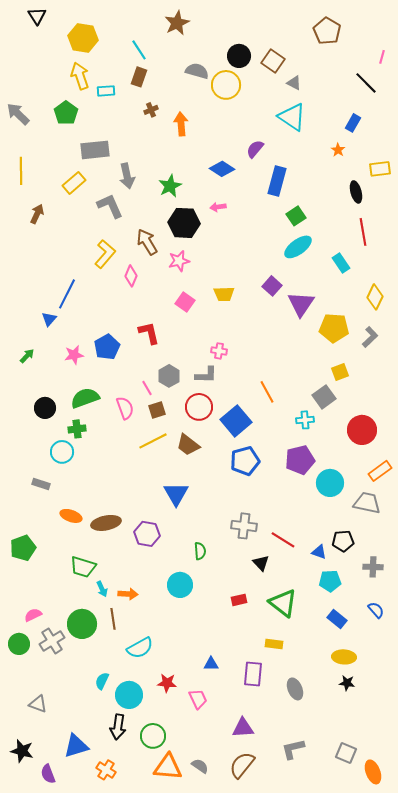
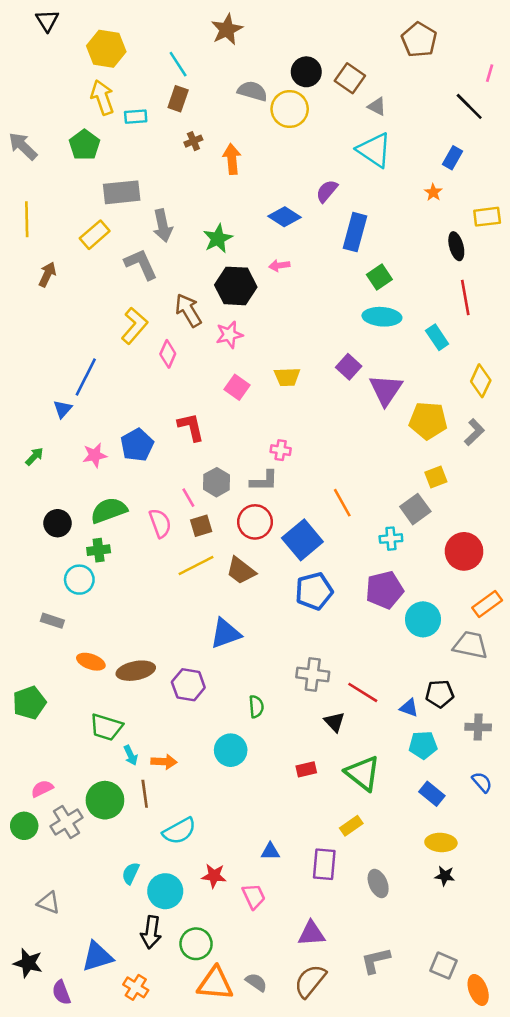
cyan ellipse: (298, 247) -> (382, 317), turned 40
blue triangle: (176, 494) -> (226, 633), turned 40
yellow rectangle: (274, 644) -> (351, 826), turned -42

